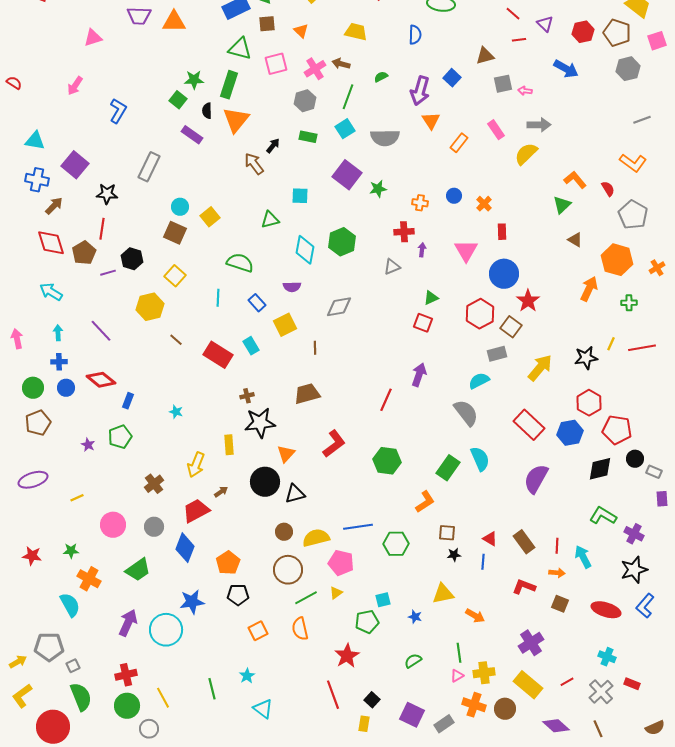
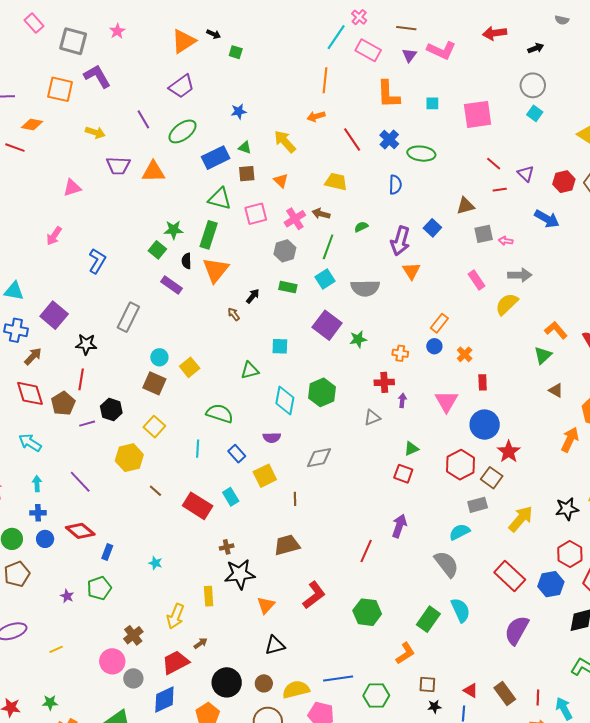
orange rectangle: (459, 143) -> (439, 323), moved
brown arrow: (254, 164) -> (234, 314), size x0.6
black circle: (265, 482) -> (227, 682), moved
pink circle: (113, 525) -> (112, 661), moved
blue diamond: (185, 548) -> (164, 700), turned 44

